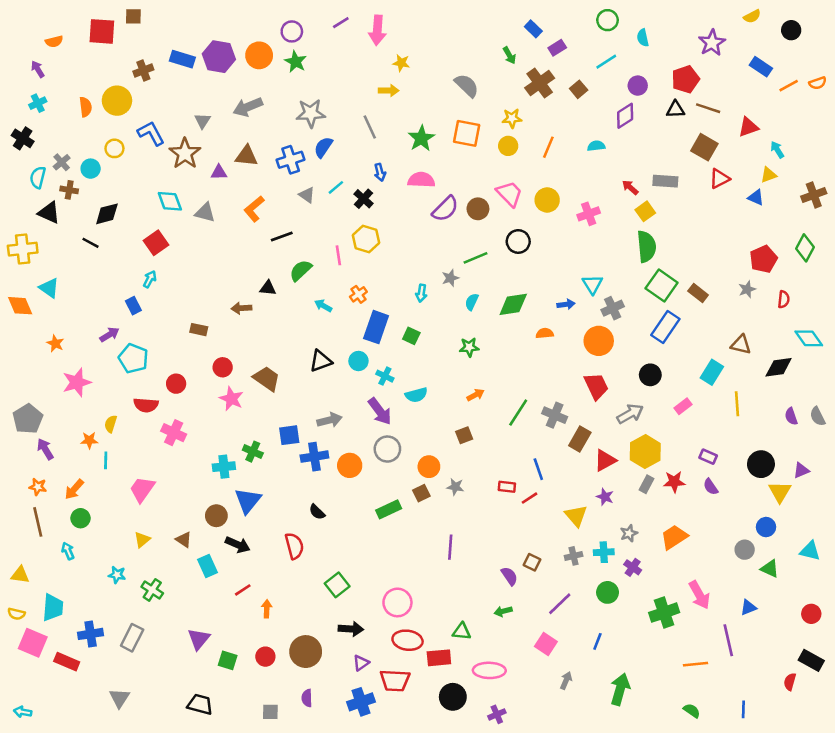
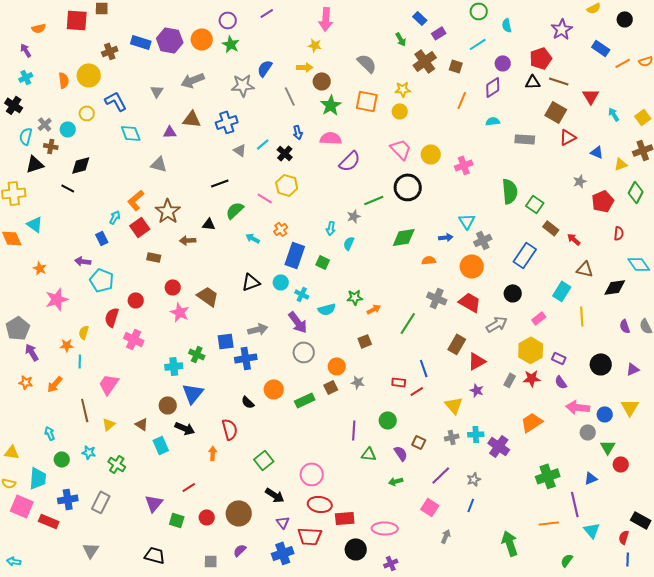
pink arrow: (377, 30) -> (326, 19), moved
brown square: (579, 89) -> (456, 66), turned -32
red triangle: (748, 127) -> (591, 96), turned -42
cyan semicircle: (596, 146) -> (493, 121), moved
blue semicircle: (323, 147) -> (265, 68), moved
orange line: (548, 147) -> (462, 100), moved
brown star: (185, 153) -> (168, 211), moved
yellow triangle: (769, 175) -> (621, 164), moved
red arrow: (630, 187) -> (574, 239), moved
cyan diamond: (170, 201) -> (131, 133), moved
orange L-shape: (254, 209) -> (136, 200), moved
brown circle: (478, 209) -> (322, 81), moved
yellow square: (645, 211) -> (643, 117), moved
black triangle: (49, 213) -> (35, 164), turned -42
black circle: (518, 241) -> (408, 187), size x1.4
red square: (156, 243) -> (140, 227), moved
pink line: (338, 255) -> (265, 198), turned -49
green square: (662, 286) -> (535, 204), moved, size x0.7
gray star: (747, 289) -> (580, 181), moved
cyan semicircle: (472, 302) -> (349, 243), moved
purple arrow: (109, 335) -> (83, 261), turned -140
green star: (469, 347) -> (355, 297), moved
red trapezoid: (596, 386) -> (470, 302), turned -35
red semicircle: (146, 405) -> (112, 317), turned 102
gray cross: (555, 415) -> (437, 298), moved
yellow hexagon: (645, 452) -> (531, 350), moved
orange circle: (350, 465) -> (274, 389), moved
yellow triangle: (780, 492) -> (630, 407), moved
green circle: (80, 518) -> (62, 459), moved
brown line: (38, 522) -> (85, 410), moved
gray star: (629, 533) -> (474, 479), moved
cyan triangle: (810, 551) -> (592, 530), moved, turned 36
purple cross: (633, 567) -> (499, 446), size x1.5
green triangle: (770, 569) -> (608, 447), turned 35
red line: (243, 590) -> (189, 487), moved
green circle: (608, 592) -> (388, 420), moved
pink arrow: (699, 595) -> (578, 407), moved, turned 125
orange arrow: (267, 609) -> (213, 453), moved
green cross: (664, 613) -> (548, 476), moved
red circle: (811, 614) -> (621, 464), moved
black arrow: (351, 629) -> (275, 495), turned 30
green triangle: (462, 631) -> (369, 454), moved
purple triangle: (361, 663) -> (283, 522), turned -32
green arrow: (620, 689) -> (510, 543), moved, turned -35
purple semicircle: (307, 698) -> (240, 550), turned 48
blue line: (743, 709) -> (628, 559), moved
green semicircle: (692, 711) -> (567, 560), moved, turned -88

